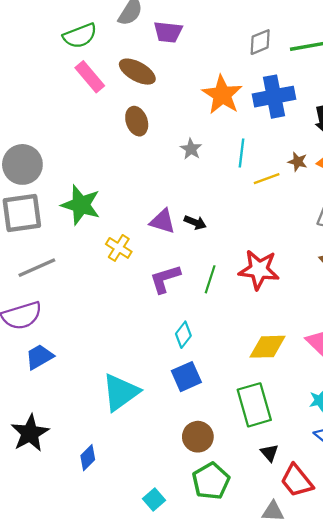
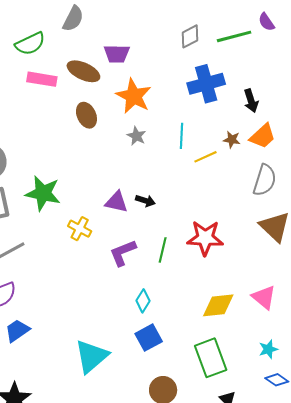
purple trapezoid: (168, 32) -> (117, 54), moved
pink rectangle: (90, 77) -> (42, 79), turned -36
orange star: (222, 95) -> (134, 96), moved

